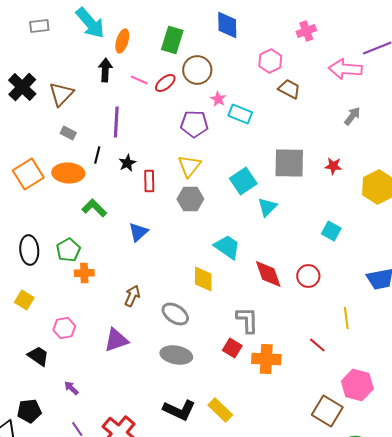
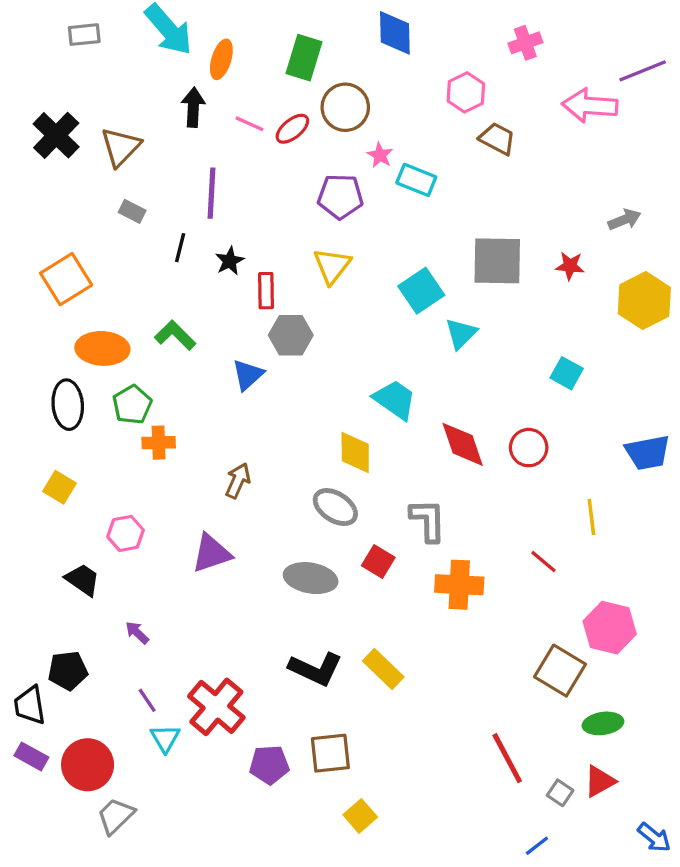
gray arrow: (352, 116) -> (624, 220), moved, turned 30
orange ellipse: (68, 173) -> (102, 348), moved
gray hexagon: (190, 199) -> (291, 335), moved
gray ellipse: (175, 314) -> (335, 507), moved
red square: (232, 348) -> (378, 562), moved

